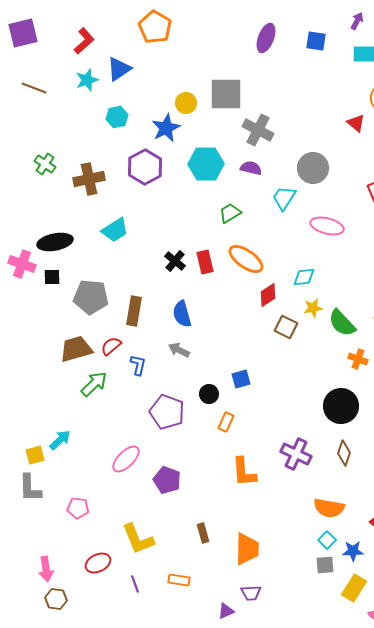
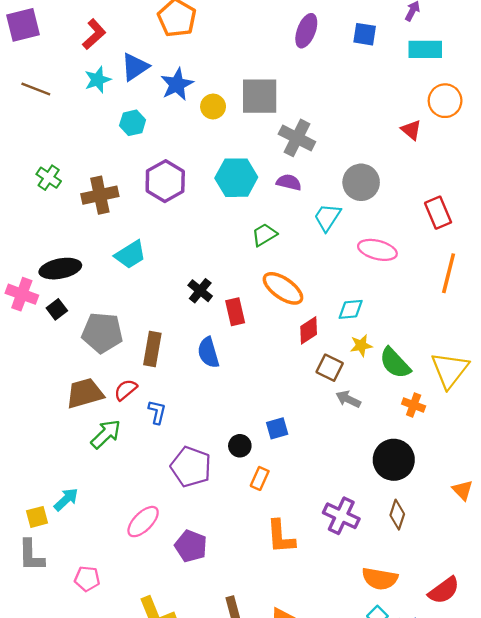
blue star: (166, 128) -> (177, 84), moved
red rectangle: (205, 262) -> (235, 312), moved
black square: (52, 277) -> (57, 309), turned -36
gray arrow: (179, 350) -> (348, 399), moved

